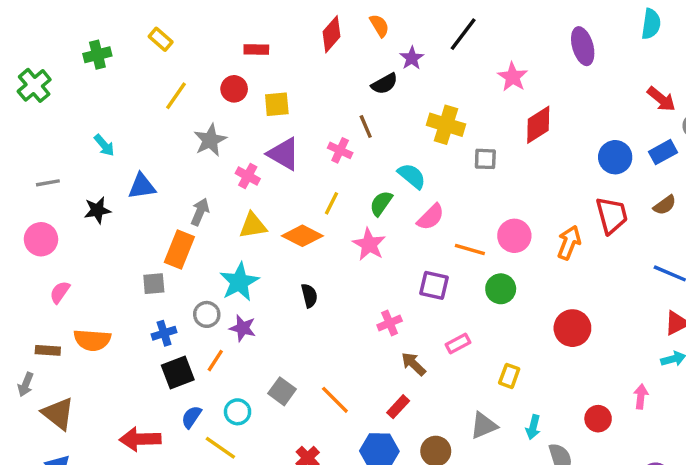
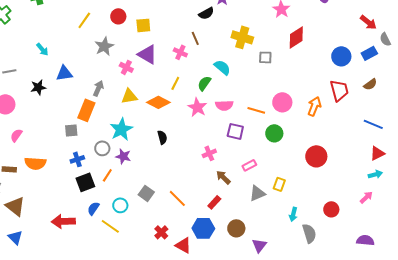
pink semicircle: (431, 217) -> (224, 105), moved, turned 42
pink arrow: (641, 396) -> (366, 197), moved, turned 40
gray triangle: (484, 425) -> (257, 193), moved

